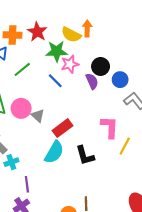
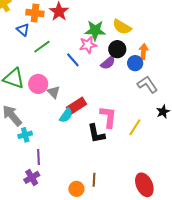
orange arrow: (87, 28) -> (143, 52), moved
yellow semicircle: (71, 35) -> (122, 27), moved
green star: (57, 51) -> (95, 30), moved
purple semicircle: (92, 81) -> (108, 63), turned 70
pink L-shape: (110, 127) -> (108, 117), moved
cyan semicircle: (54, 152) -> (66, 115), moved, size x0.7

